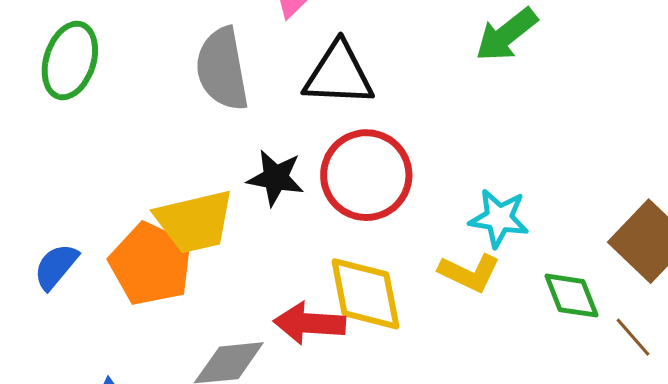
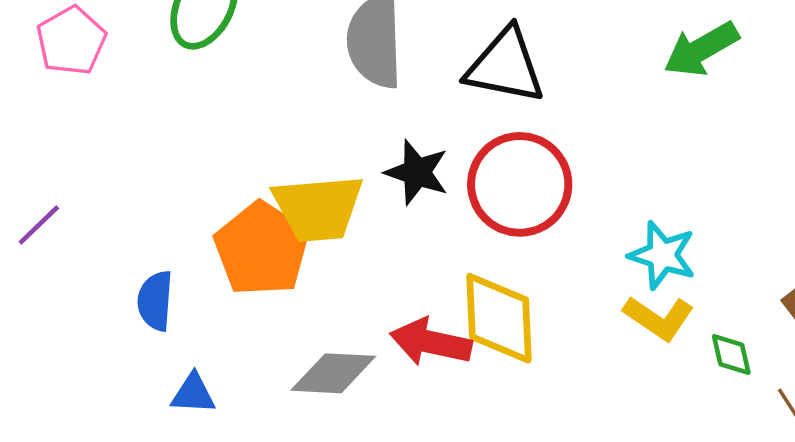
blue semicircle: (56, 266) -> (155, 301), moved, turned -44
yellow L-shape: (469, 273) -> (659, 318), moved
green diamond: (571, 296) -> (731, 354), size x0.7

